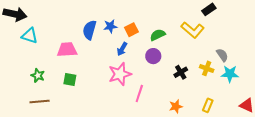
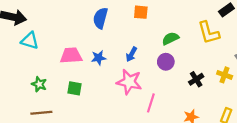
blue star: (110, 26) -> (99, 58), moved
blue semicircle: (89, 30) -> (100, 18), moved
orange square: (131, 30) -> (141, 12), moved, turned 32
yellow L-shape: (192, 30) -> (209, 33), turned 35
pink star: (120, 74) -> (129, 82), turned 30

